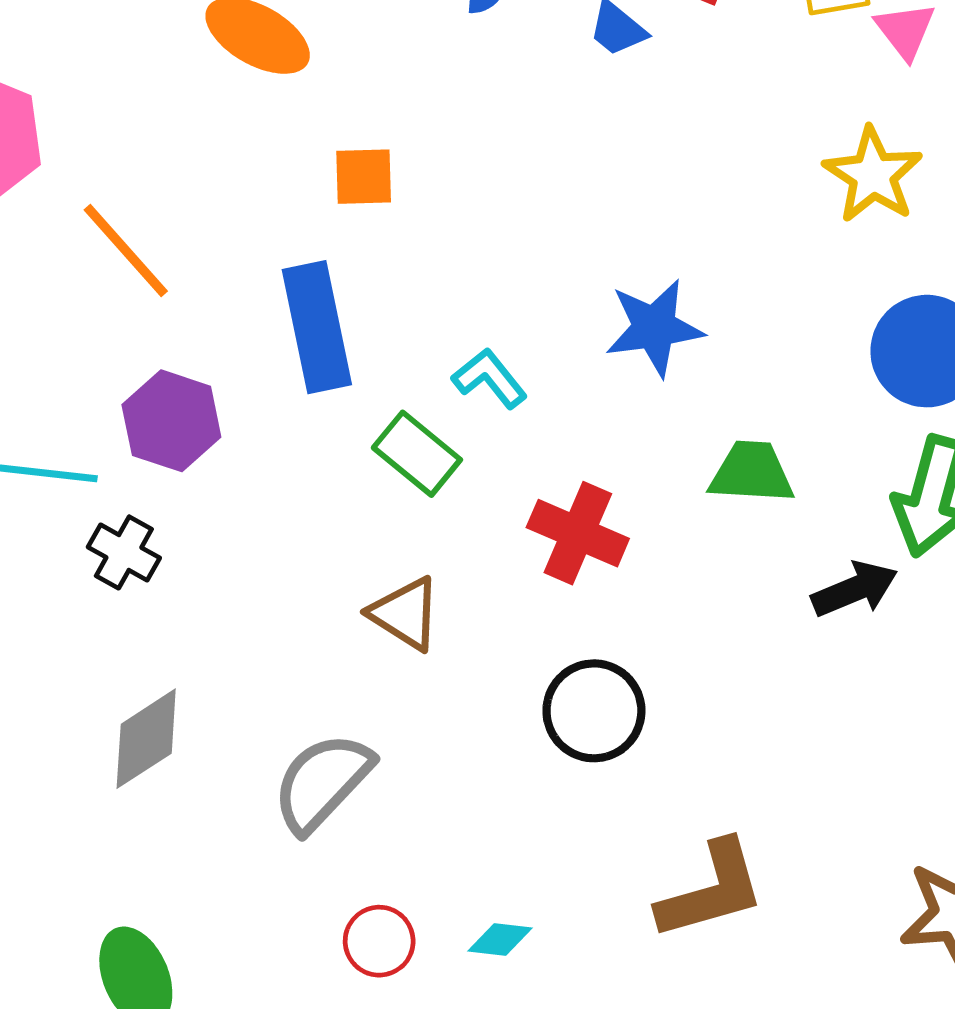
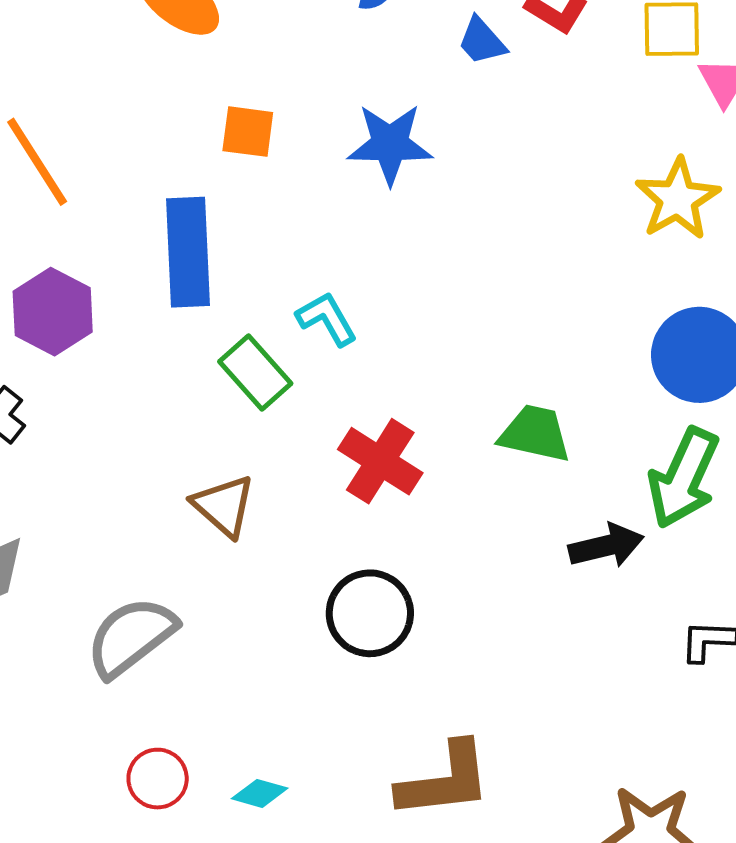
blue star: (654, 328) -> (390, 144), moved

